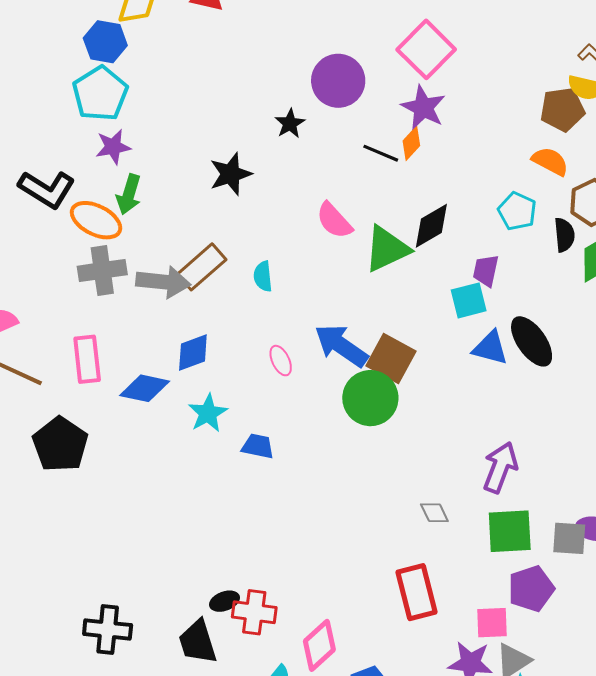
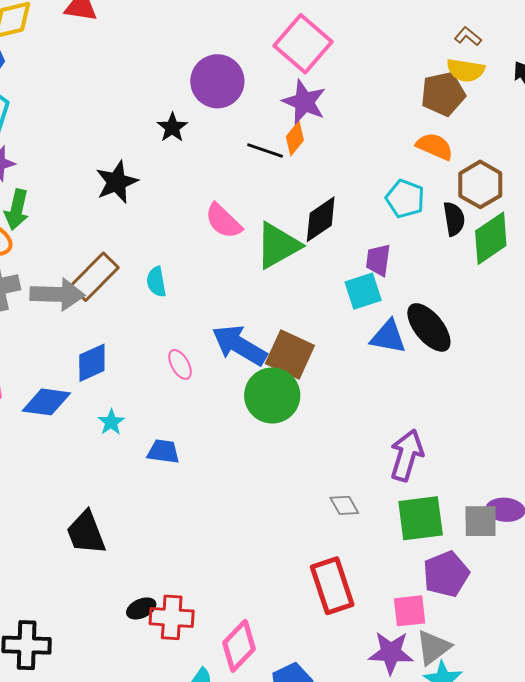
cyan star: (208, 413) -> (111, 422), size x0.7
black trapezoid: (198, 642) -> (86, 533), moved

